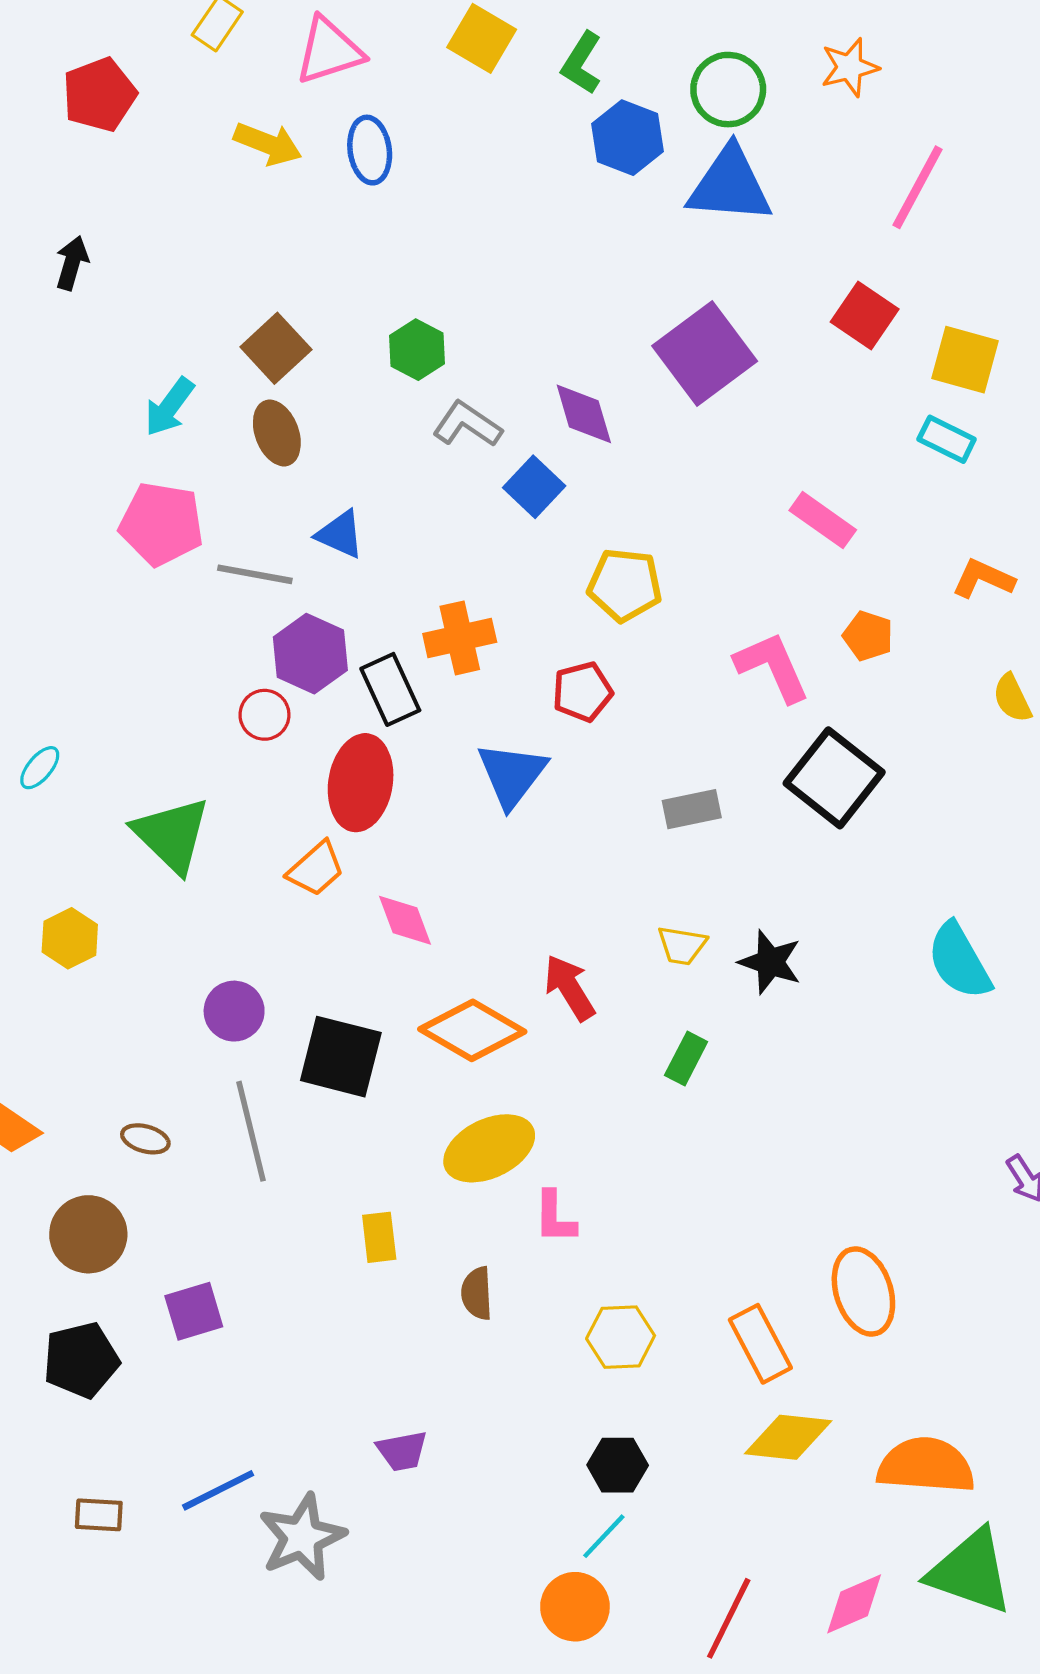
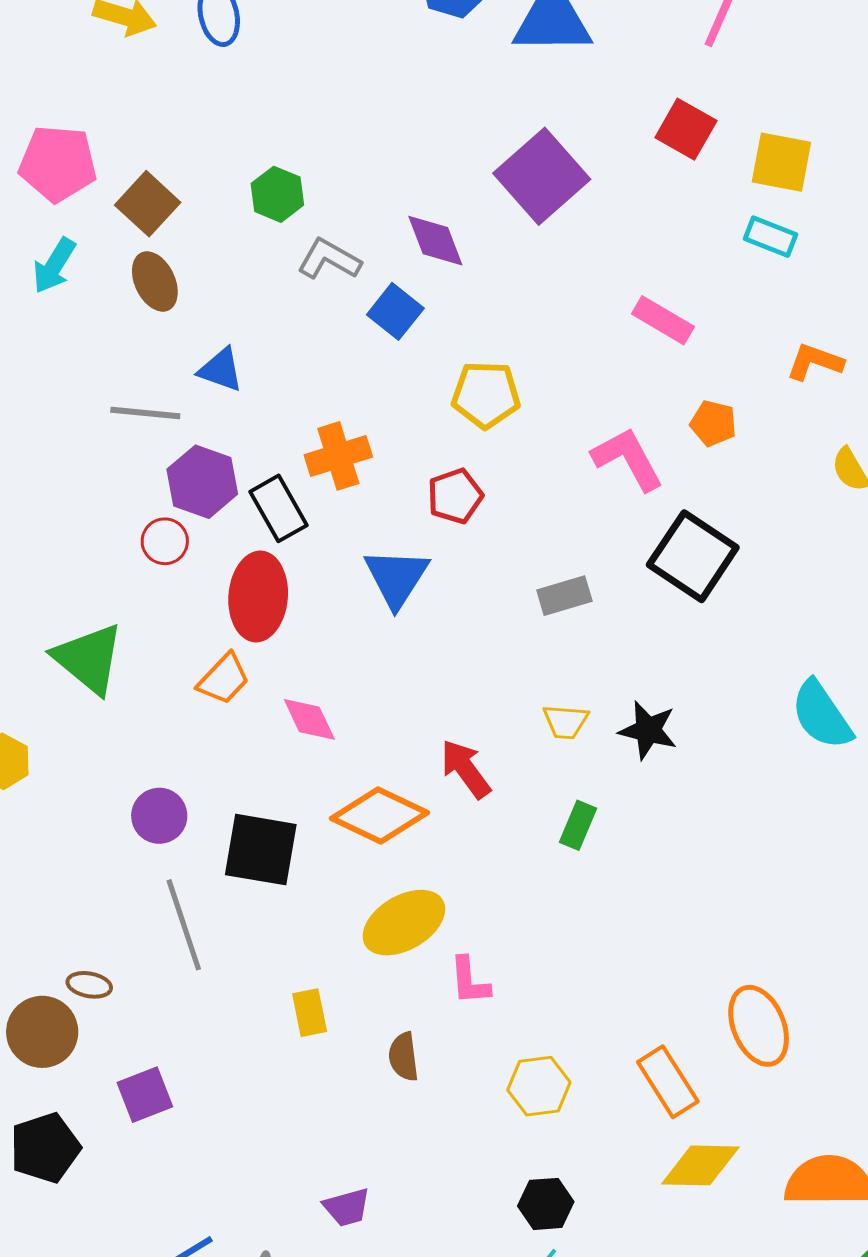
pink pentagon: (161, 524) -> (58, 163), moved
brown ellipse: (145, 1139) -> (89, 985), moved

